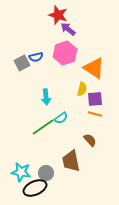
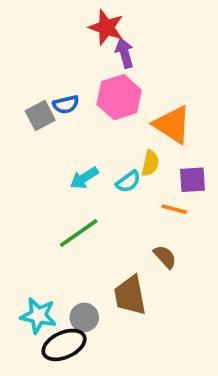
purple arrow: (68, 29) -> (125, 53), turned 35
cyan arrow: (46, 97) -> (84, 178), turned 63
purple square: (95, 99) -> (193, 180), moved
cyan semicircle: (61, 118) -> (128, 182), moved

